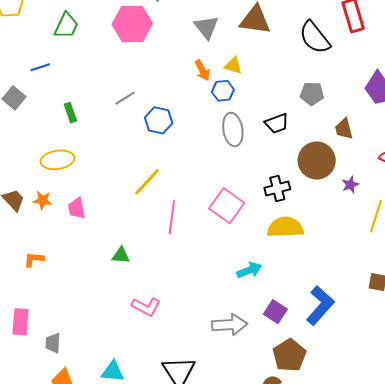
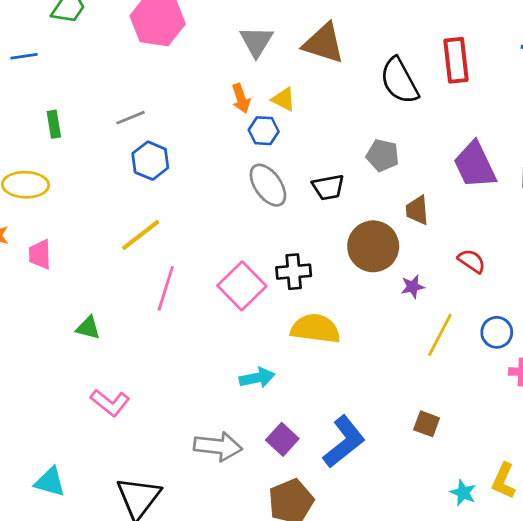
blue hexagon: (159, 120) -> (150, 161), moved
gray ellipse: (233, 130) -> (268, 185), turned -36
black cross: (277, 188) -> (294, 272), moved

